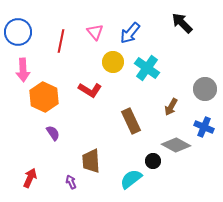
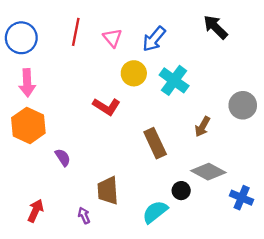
red line: (61, 41) -> (76, 32), moved
orange hexagon: (44, 97) -> (28, 125), moved
blue cross: (204, 127) -> (242, 198), moved

